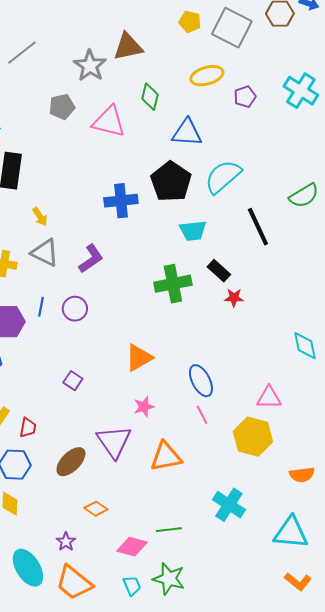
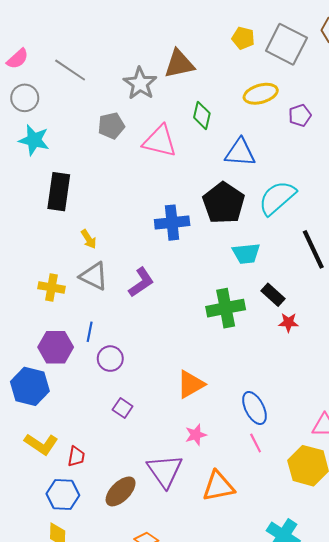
gray line: (22, 53) -> (70, 70), turned 72
purple circle: (75, 309) -> (110, 359), moved

